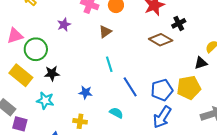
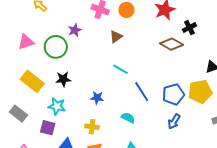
green circle: (36, 49) -> (56, 47), moved
cyan line: (109, 64) -> (120, 69), turned -42
blue arrow: (162, 117) -> (174, 122), size x0.7
purple square: (20, 124) -> (48, 128), moved

